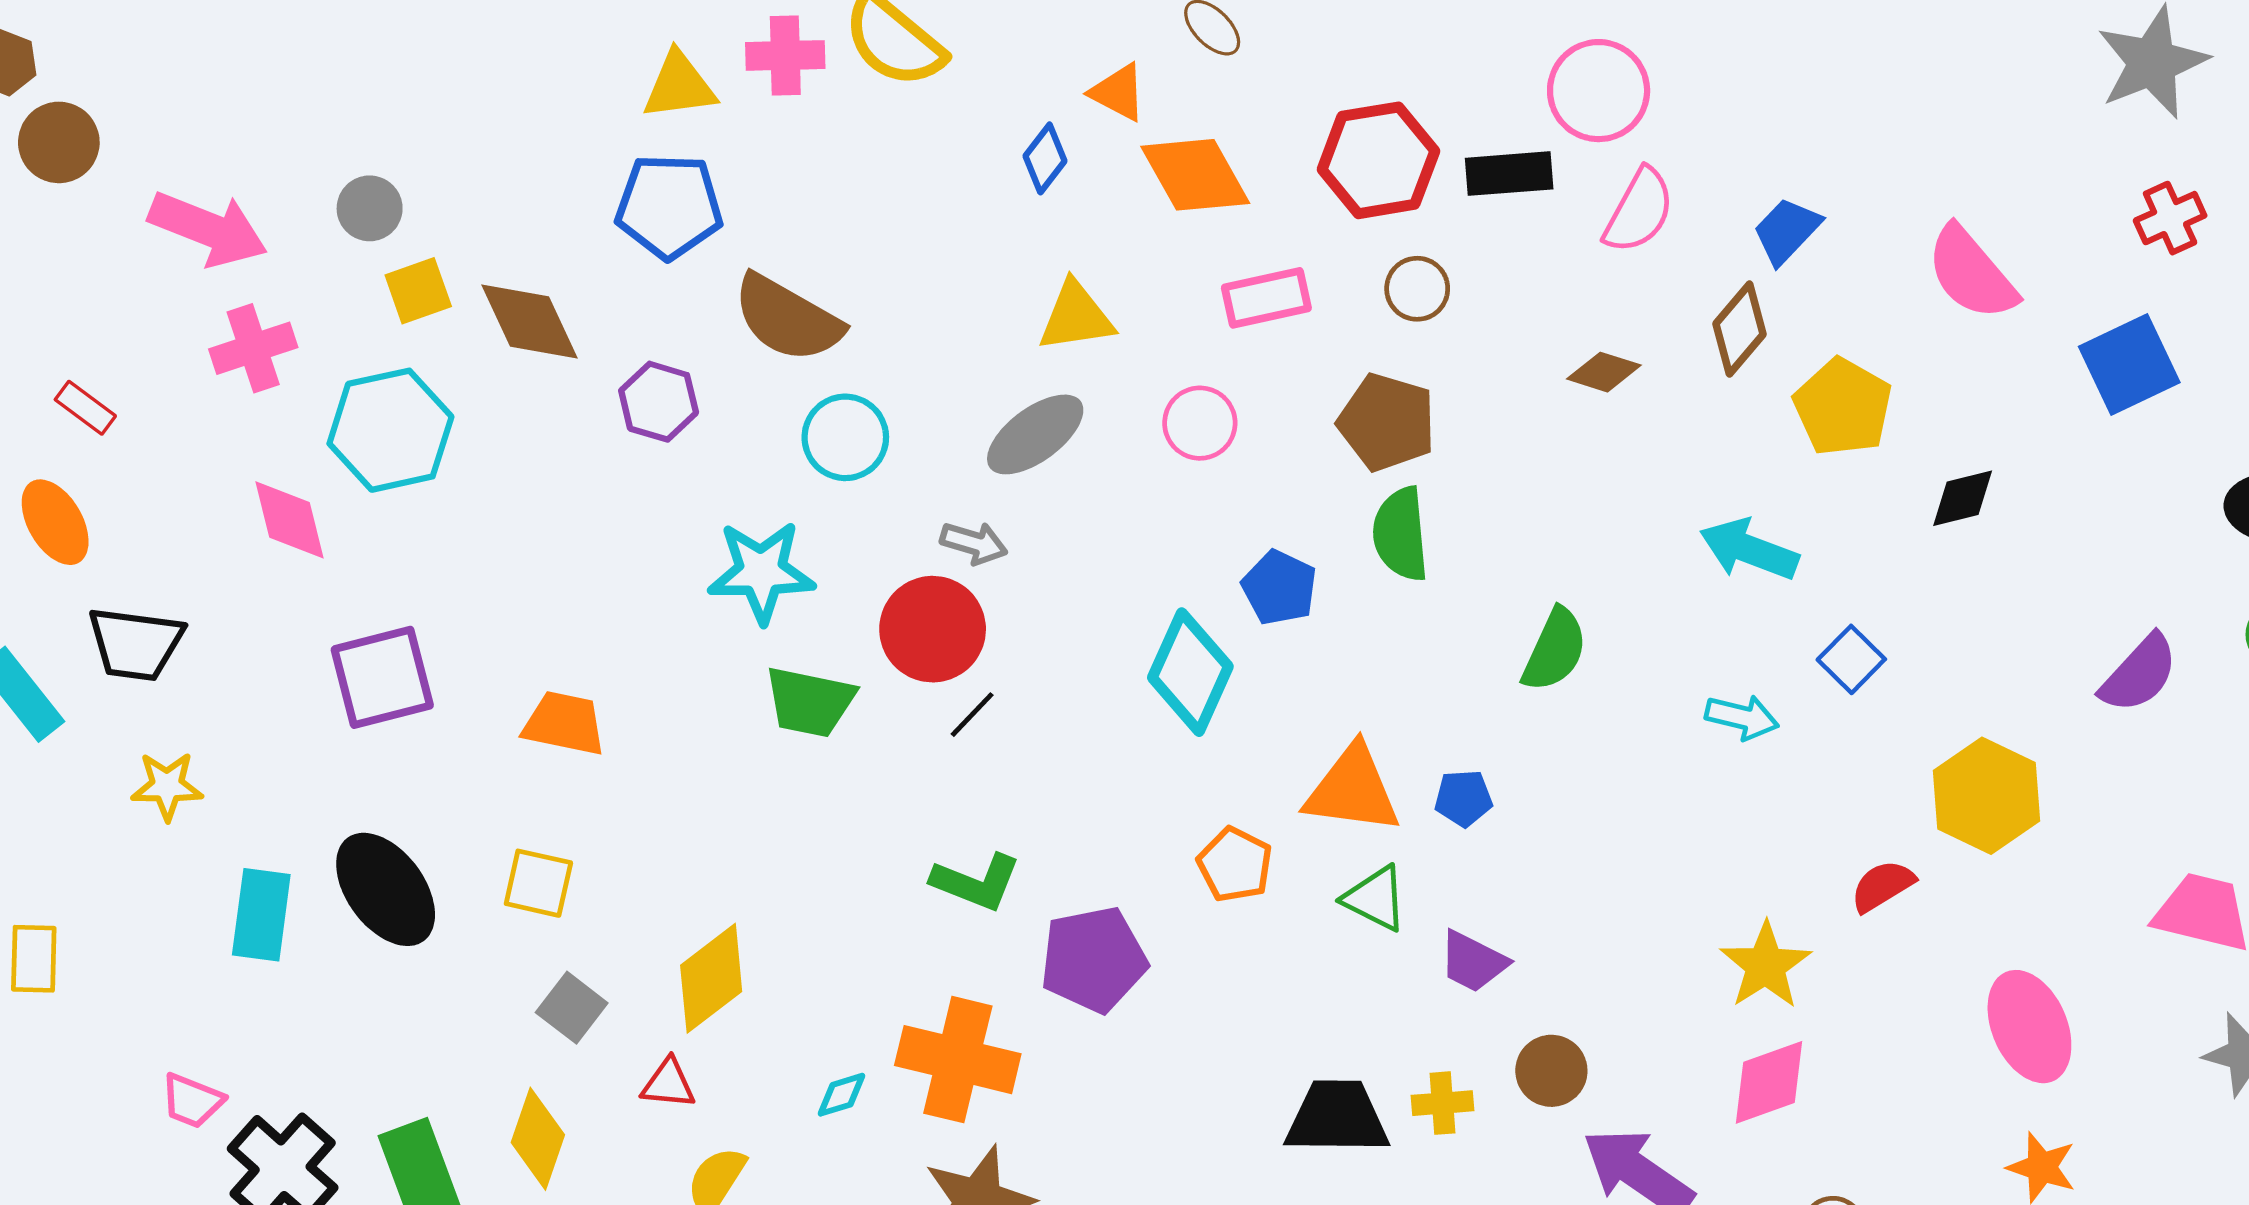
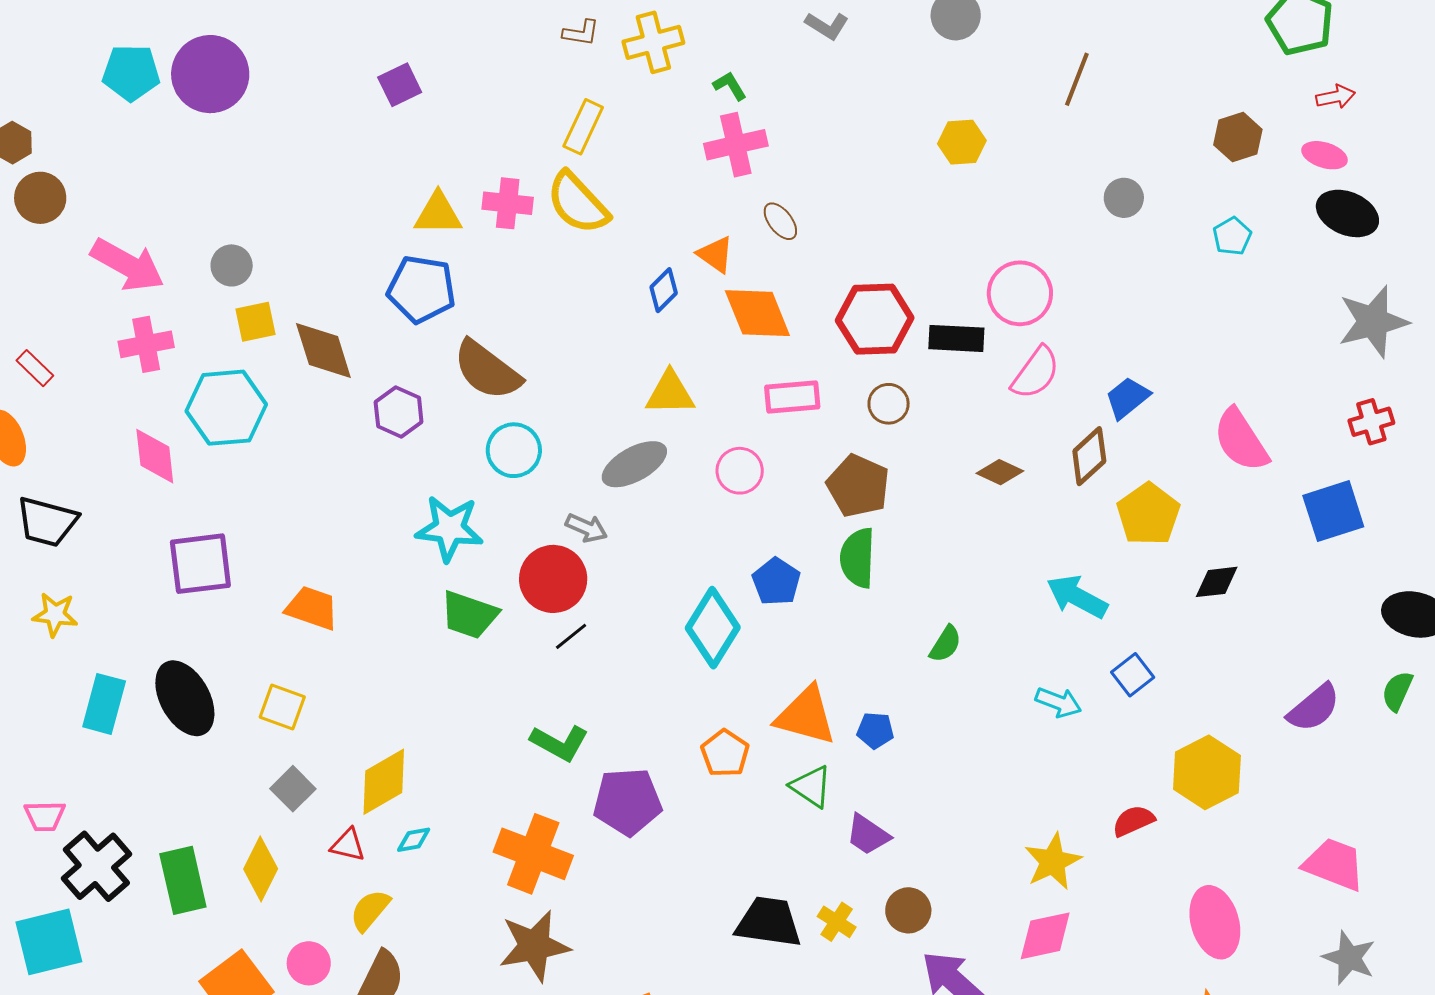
green semicircle: (1555, 650) -> (946, 644), size x0.7
cyan diamond: (842, 1095) -> (414, 840), moved
pink trapezoid: (192, 1101) -> (45, 816), turned -30
yellow cross: (1443, 1103) -> (837, 922), turned 30

